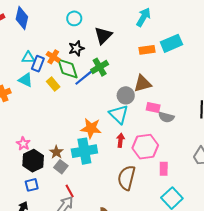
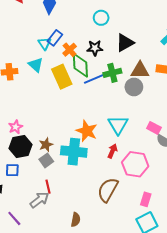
cyan triangle: (28, 58) -> (45, 43), turned 40
blue rectangle: (38, 64) -> (55, 38), moved
yellow rectangle: (53, 84) -> (62, 77), size x1.6
brown triangle: (143, 84) -> (140, 70), moved
gray circle: (126, 95) -> (134, 87), moved
pink rectangle: (164, 169) -> (146, 199), moved

